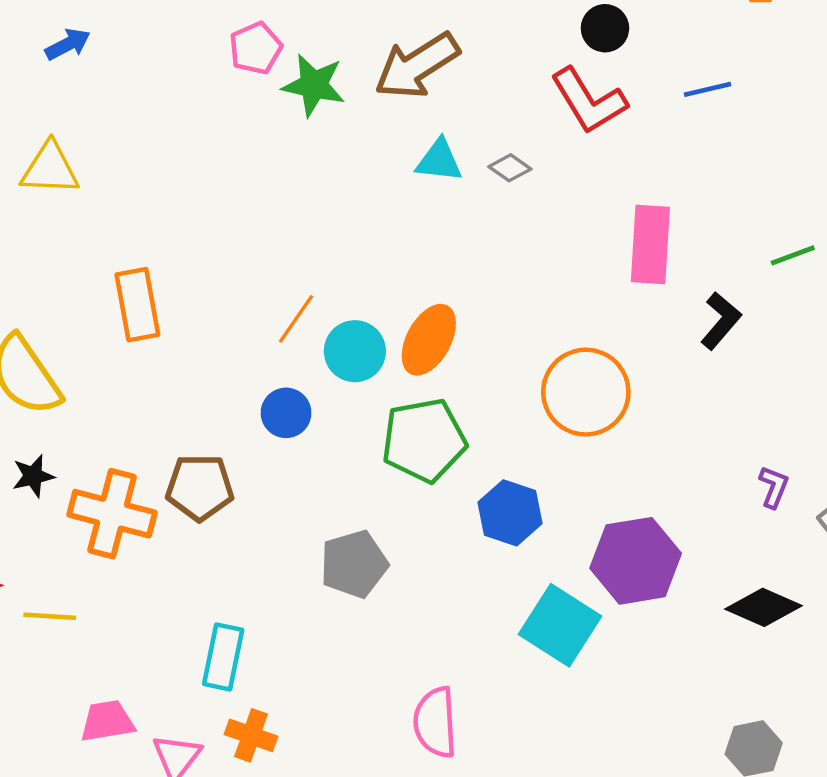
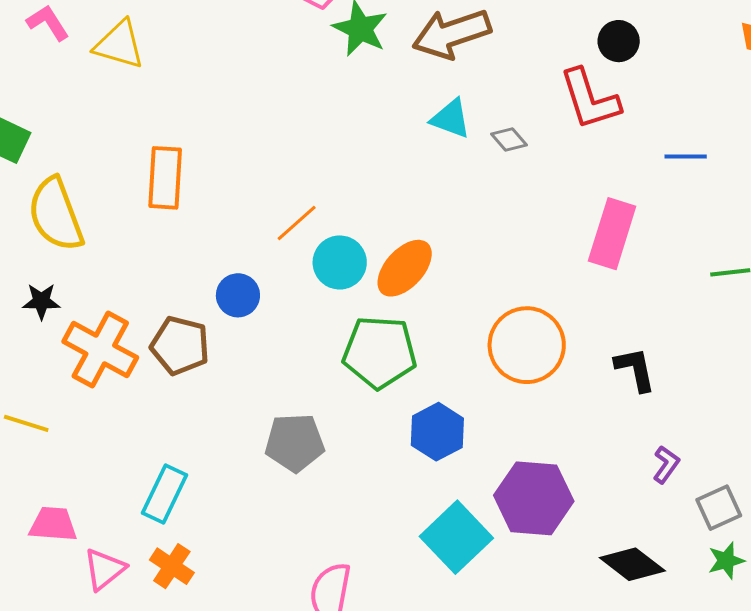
blue line: (707, 89) -> (686, 157), moved
black L-shape: (721, 321) -> (635, 369), moved, turned -66
blue circle: (286, 413) -> (238, 295), moved

